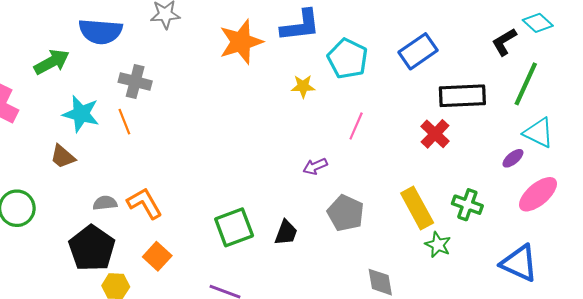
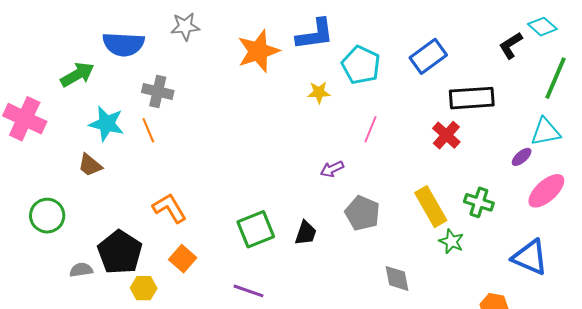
green line: (526, 84) -> (556, 78), moved
cyan triangle: (539, 133) -> (546, 132), turned -36
gray semicircle: (105, 203) -> (81, 270), moved

